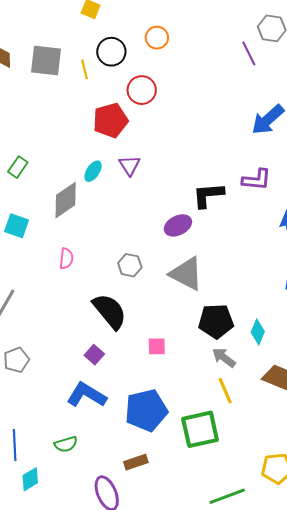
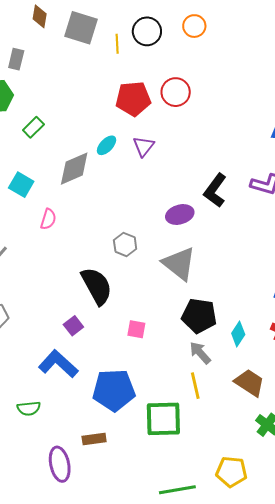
red circle: (142, 90) -> (176, 92), moved
black L-shape: (208, 195) -> (215, 190), turned -60
pink semicircle: (66, 258) -> (48, 219), moved

